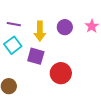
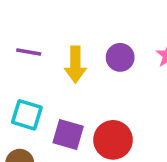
cyan square: (13, 45) -> (27, 115), moved, turned -36
purple square: (36, 56) -> (68, 134), moved

